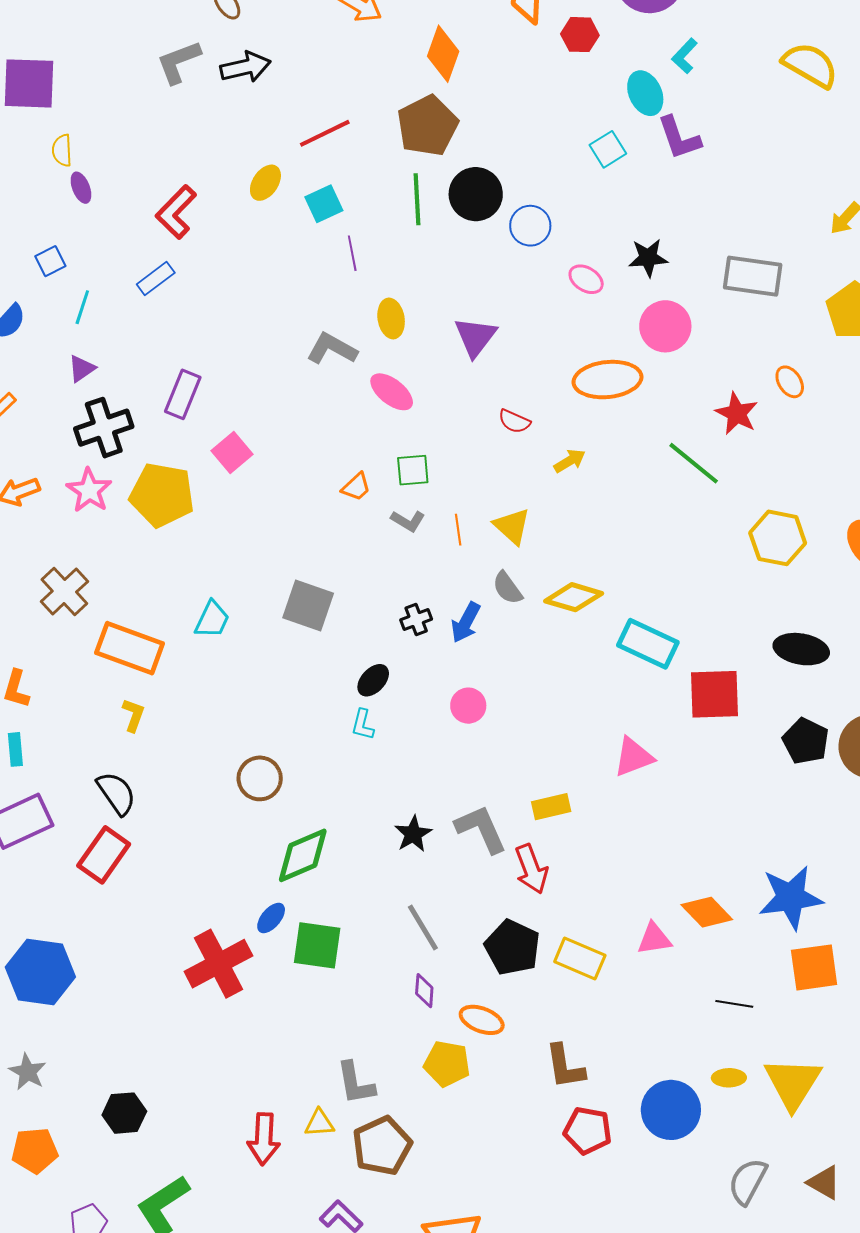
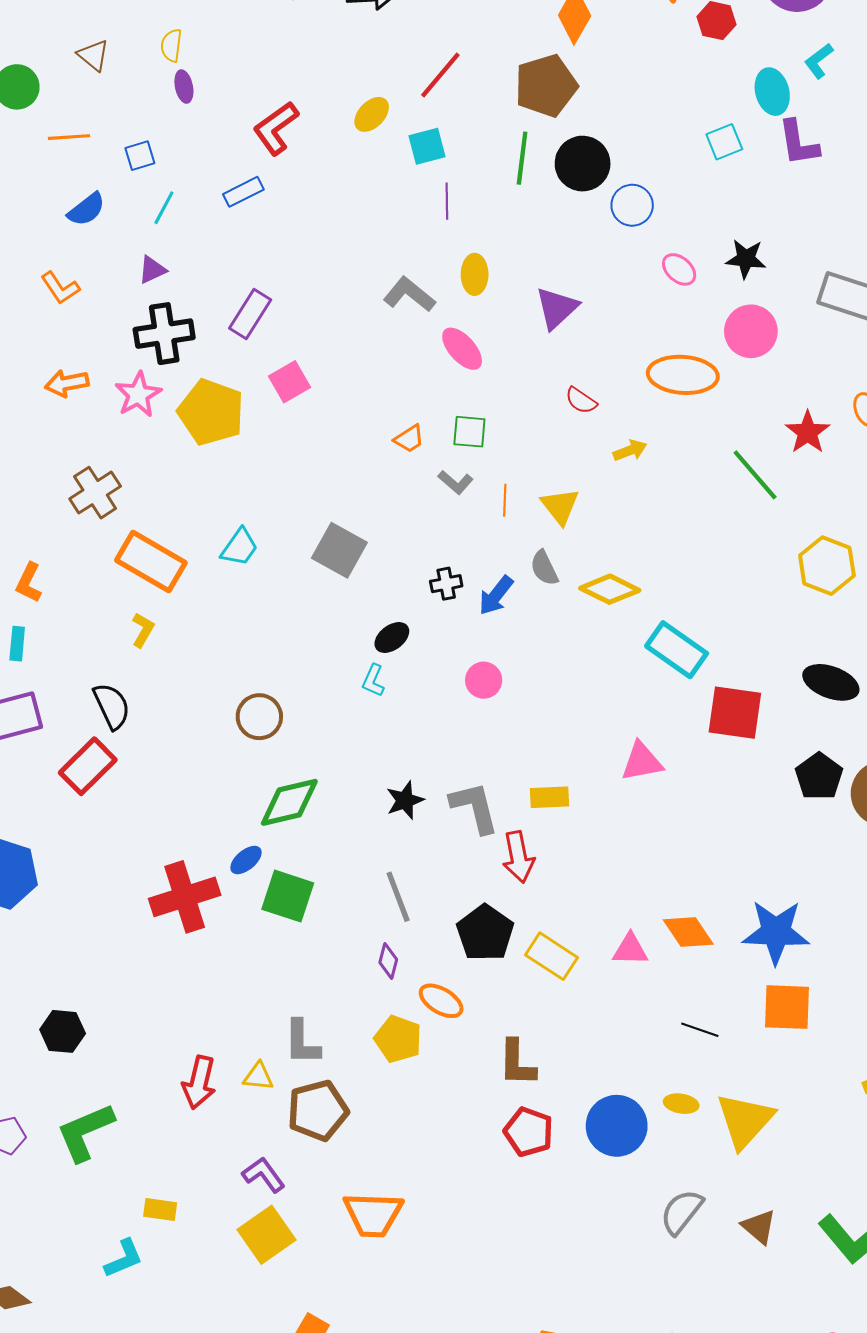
red line: (325, 133) -> (440, 75), turned -34

